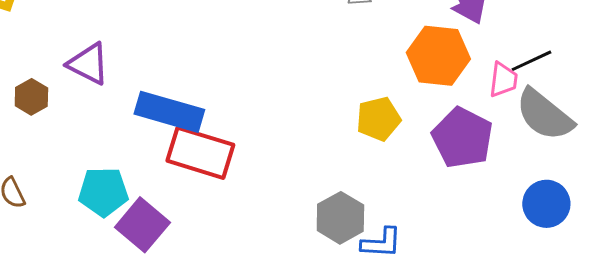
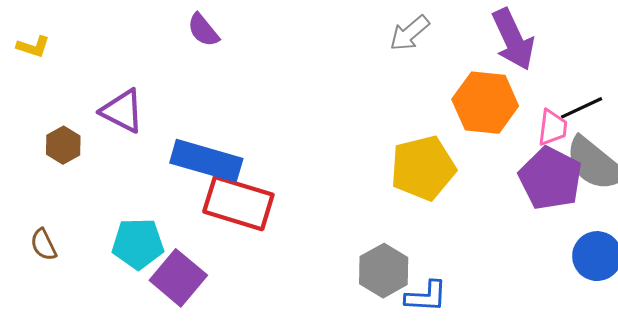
yellow pentagon: (378, 119) -> (423, 168), size x1.4
purple pentagon: (462, 138) -> (550, 178), moved

